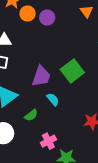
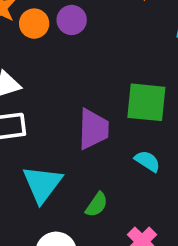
green square: (72, 71) -> (146, 102), turned -30
cyan semicircle: (53, 99) -> (147, 161), moved

